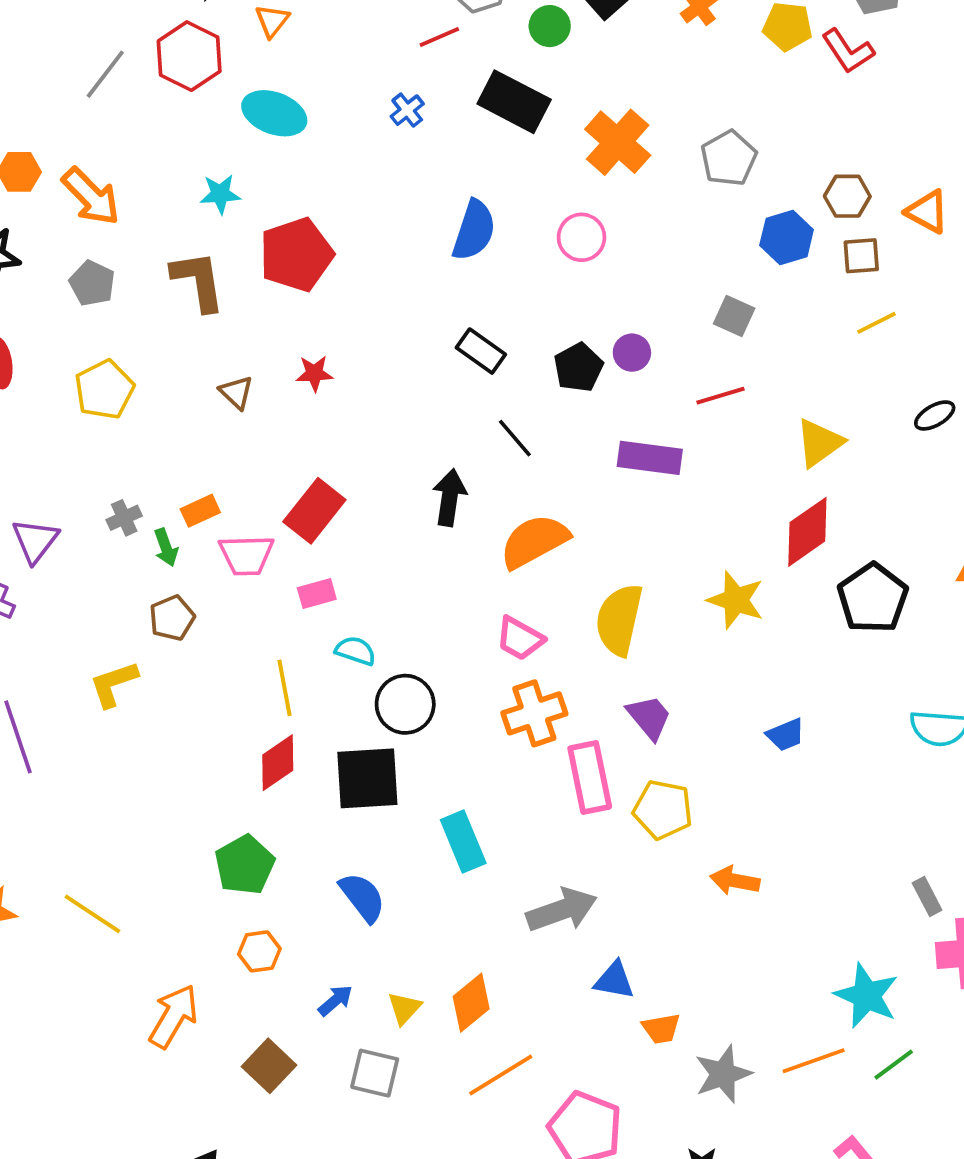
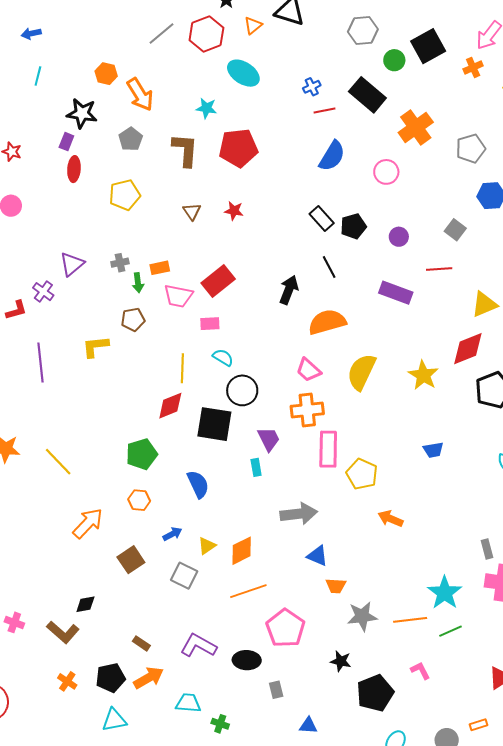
red line: (439, 37) -> (325, 111), moved
black pentagon: (578, 367) -> (353, 226), moved
purple trapezoid: (649, 717) -> (269, 439), moved
cyan rectangle: (463, 841) -> (256, 467), size x0.6

